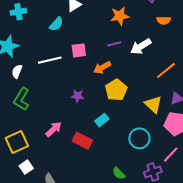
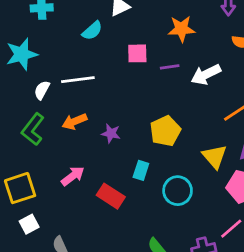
pink square: (79, 50) -> (137, 53), moved
orange arrow: (102, 68) -> (75, 122), moved
white semicircle: (17, 71) -> (42, 90), moved
cyan rectangle: (102, 120) -> (141, 170), turned -40
cyan circle: (139, 138) -> (178, 191), moved

